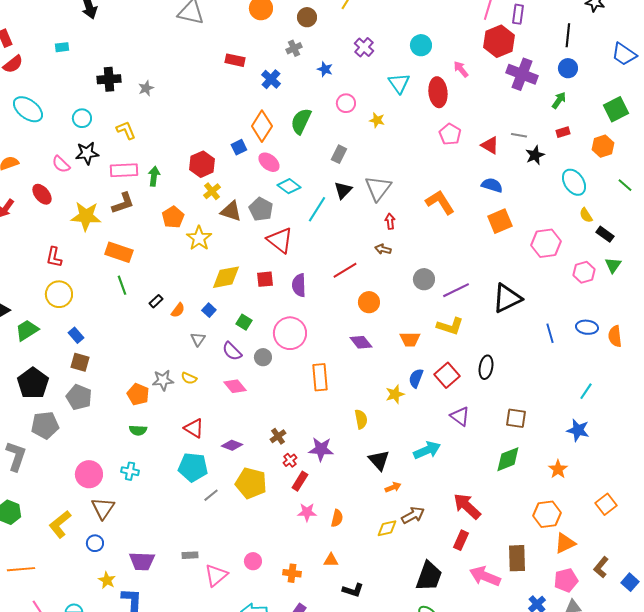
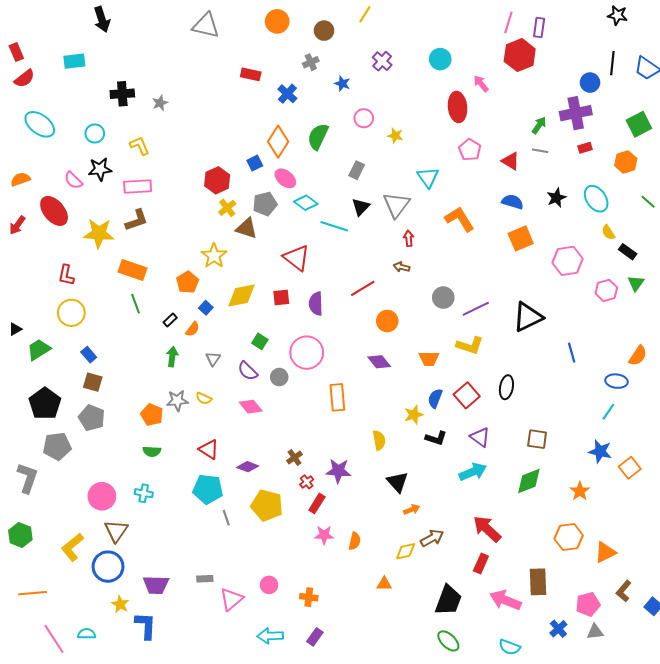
black line: (568, 35) -> (612, 63), moved
cyan rectangle: (62, 47) -> (74, 61), size x1.5
purple cross: (522, 74) -> (576, 113), moved, turned -32
cyan triangle: (399, 83) -> (428, 177), moved
green arrow: (559, 100) -> (539, 125), moved
black star: (535, 155) -> (556, 198), moved
green arrow: (154, 176) -> (172, 357), moved
red ellipse: (42, 194) -> (54, 211), size x1.4
gray pentagon: (261, 209) -> (265, 204), moved, turned 30
cyan line: (317, 209) -> (334, 226), turned 76
orange pentagon: (173, 217) -> (187, 282), moved
blue square: (209, 310) -> (206, 308), moved
blue ellipse: (587, 327) -> (616, 381), moved
orange semicircle: (615, 336) -> (638, 356), turned -140
cyan arrow: (427, 450) -> (473, 472), moved
gray line: (211, 495) -> (226, 518), turned -70
orange square: (606, 504) -> (630, 468), moved
blue circle: (95, 543) -> (108, 567), size x1.8
orange triangle: (565, 543) -> (605, 552), moved
orange triangle: (331, 560) -> (384, 584), moved
black L-shape: (353, 590) -> (436, 438), moved

